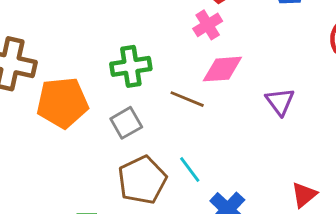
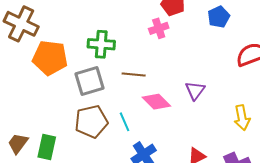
pink diamond: (222, 69) -> (156, 102), moved, turned 36
brown line: (187, 99) -> (134, 75), turned -30
gray square: (126, 123) -> (89, 81), size x1.4

